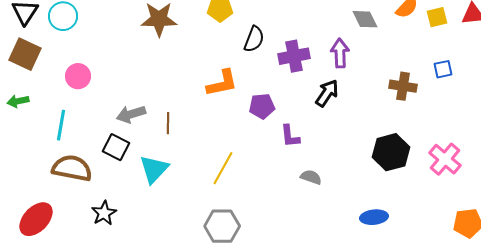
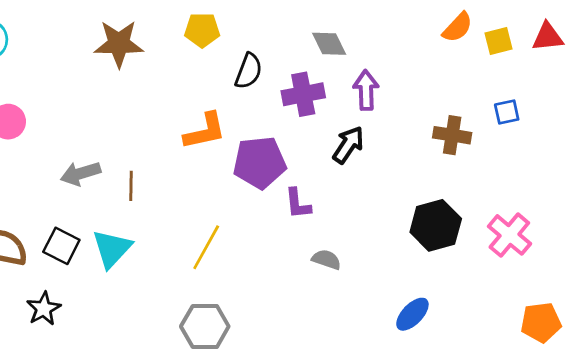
gray diamond: (365, 19) -> (329, 44), moved
purple pentagon: (262, 106) -> (259, 163), size x1.5
black square: (116, 147) -> (61, 246), moved
blue ellipse: (374, 217) -> (412, 314), turned -40

